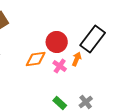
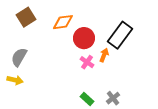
orange diamond: (36, 59) -> (63, 22), moved

